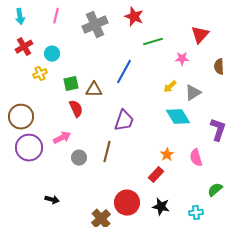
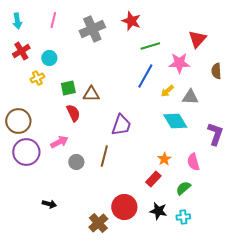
pink star: (182, 59) -> (179, 63), size x1.5
blue line: (124, 72) -> (145, 76), moved
gray triangle: (193, 93) -> (190, 97), turned 36
green semicircle: (215, 190) -> (183, 188), moved
cyan cross: (196, 213) -> (183, 217), moved

